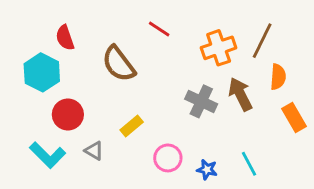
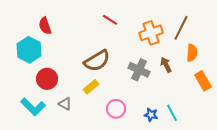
brown semicircle: (119, 64) -> (97, 61), moved, turned -84
brown arrow: (240, 94) -> (166, 65), size x0.7
blue star: (207, 170) -> (151, 115), moved

